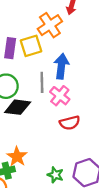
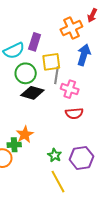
yellow square: (31, 46) -> (51, 62), moved
blue arrow: (61, 66) -> (84, 55), moved
pink cross: (60, 96) -> (70, 89), turned -30

